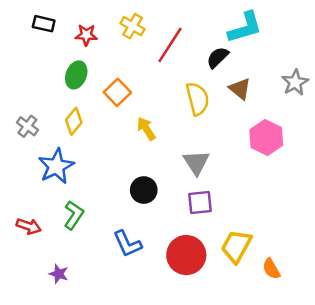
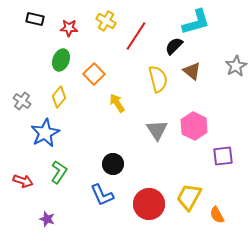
pink hexagon: (266, 137) -> (194, 126), moved
black circle: (144, 190) -> (113, 164), moved
purple square: (200, 203) -> (223, 156), moved

